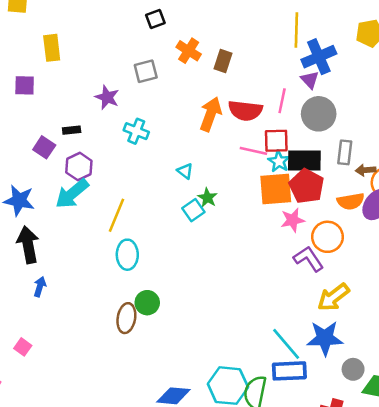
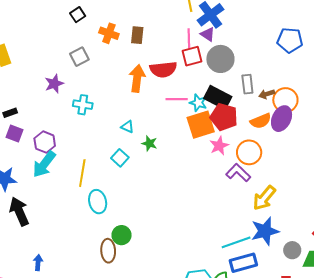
purple star: (107, 97) -> (54, 84), turned -30
pink line: (282, 101) -> (189, 38), moved
black rectangle: (72, 130) -> (10, 113), moved
red square: (276, 141) -> (192, 56), moved
black rectangle: (304, 160) -> (218, 98), turned 40
cyan square: (193, 210) -> (120, 158), moved
blue arrow: (40, 287) -> (38, 263), moved
cyan line: (286, 344) -> (236, 242), turned -56

